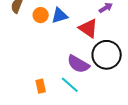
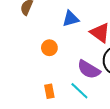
orange circle: (41, 15) -> (49, 48), moved

